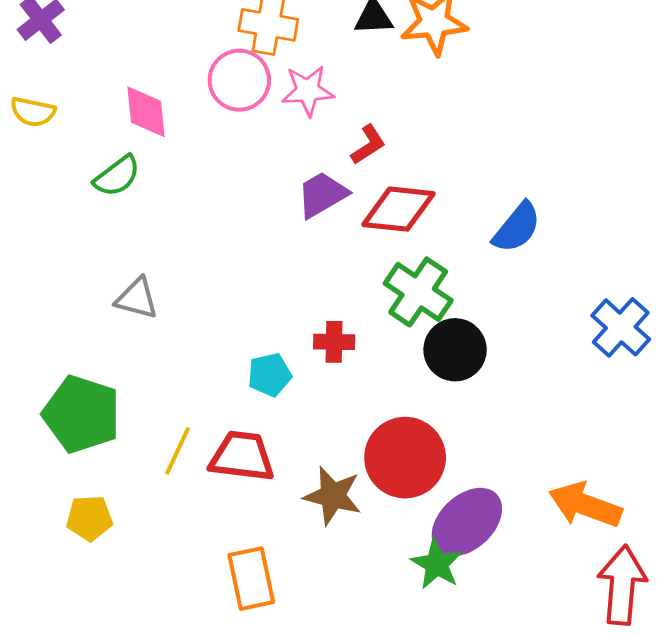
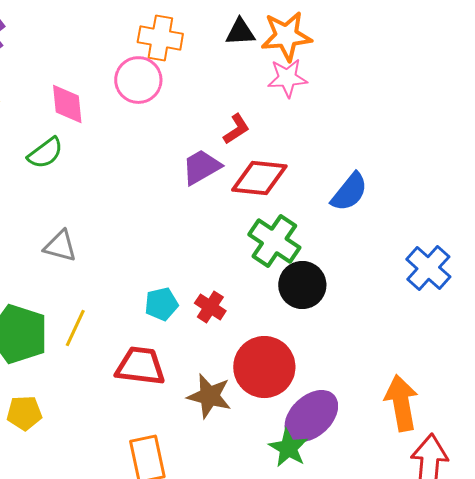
pink star: (308, 91) -> (287, 78), moved
red cross: (334, 342) -> (210, 307), moved, turned 32
yellow line: (178, 451) -> (75, 328), moved
orange arrow: (585, 505) -> (401, 403), turned 60

